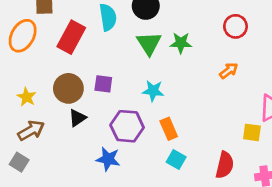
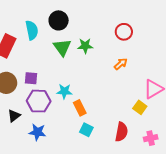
cyan star: (153, 91) -> (64, 91), moved
black triangle: (77, 118) -> (14, 116), moved
purple hexagon: (127, 126) -> (39, 101), moved
yellow square: (252, 132) -> (140, 107), turned 32

